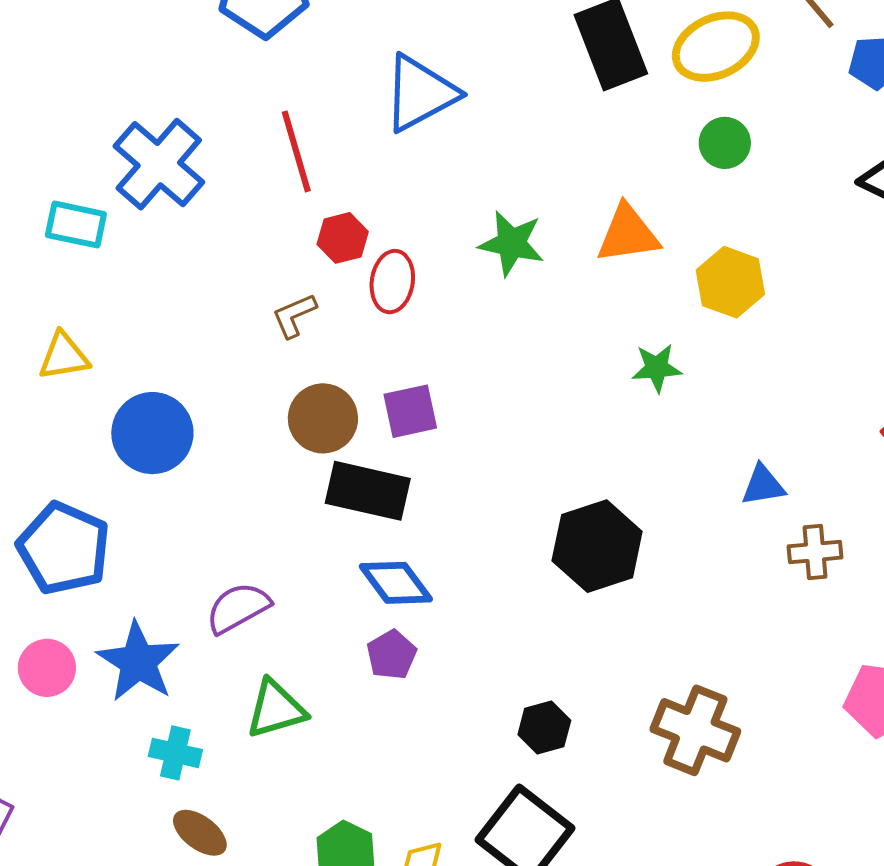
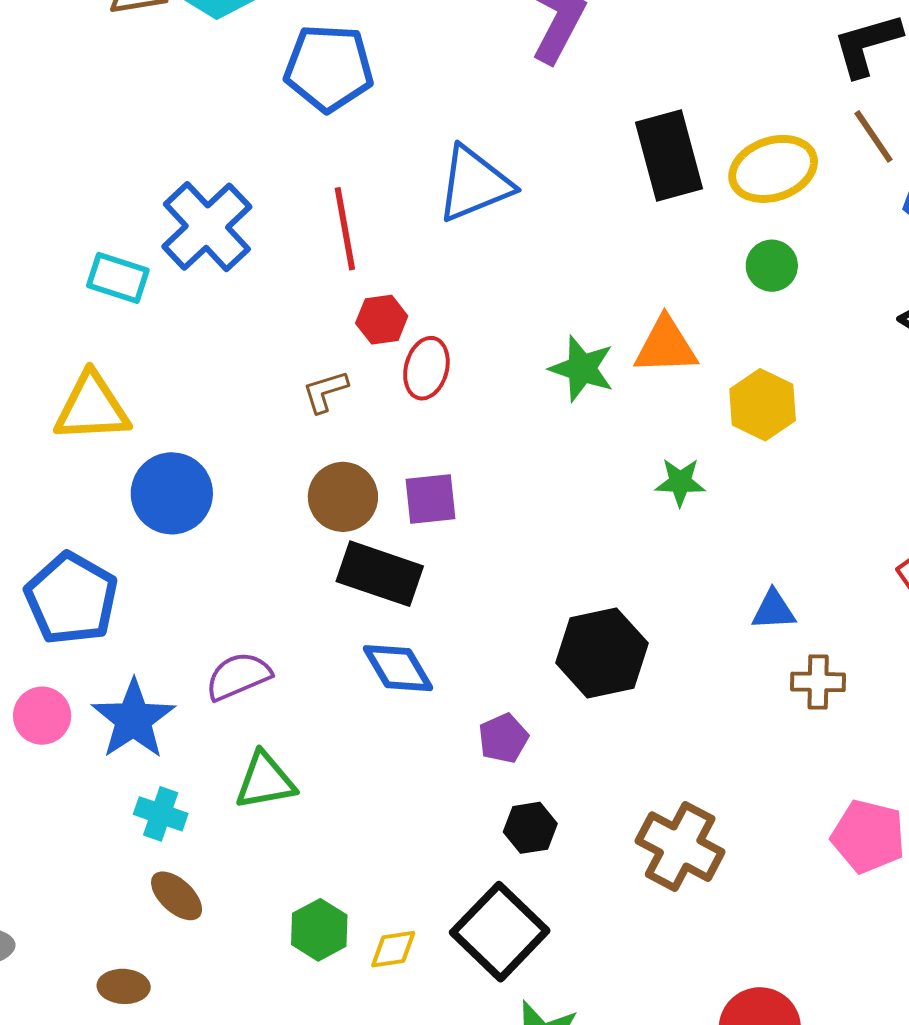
green star: (512, 243) -> (582, 369), moved
yellow triangle: (64, 356) -> (92, 408), size x1.5
purple pentagon: (392, 655) -> (503, 738), moved

